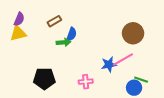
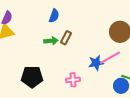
brown rectangle: (54, 21) -> (66, 38), moved, turned -32
blue semicircle: (72, 34) -> (54, 16), moved

